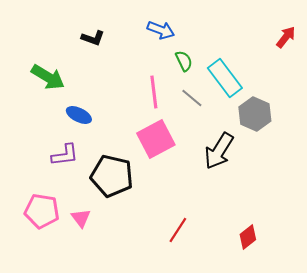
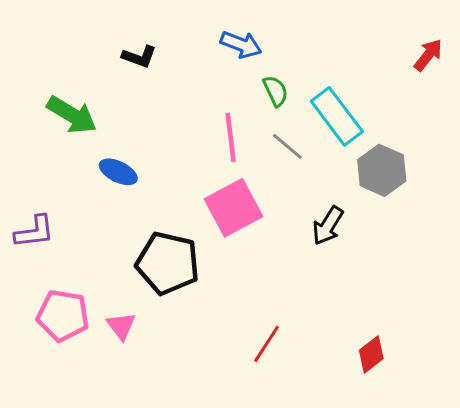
black arrow: (219, 151) -> (328, 226), size x0.7
purple L-shape: (65, 155) -> (34, 232), moved

